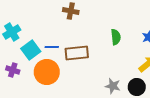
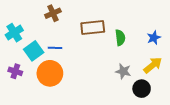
brown cross: (71, 11) -> (53, 13), moved, turned -35
brown rectangle: (77, 53) -> (93, 27), moved
gray star: (113, 86) -> (123, 71), moved

